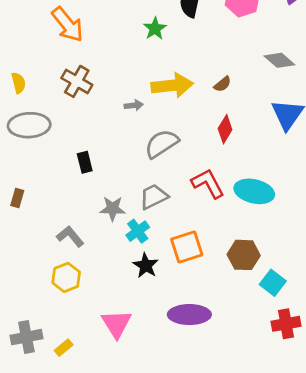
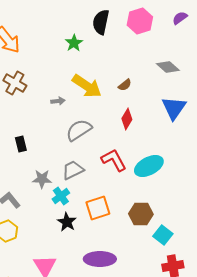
yellow arrow: (172, 85) -> (87, 86), turned 40
cyan ellipse: (254, 191) -> (149, 166), turned -40

